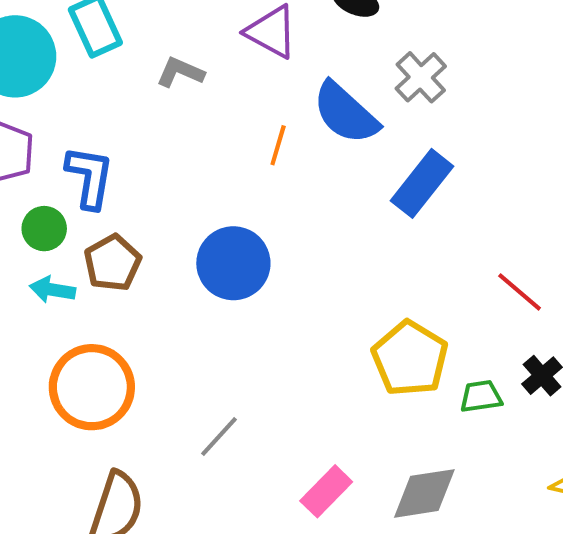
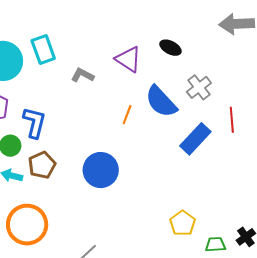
red line: (520, 292) -> (232, 120), moved, turned 40
yellow pentagon: (410, 358) -> (183, 223), size x0.7

